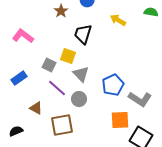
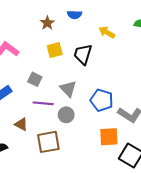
black trapezoid: (83, 34) -> (83, 54), moved
yellow square: (68, 56) -> (55, 50), moved, turned -35
blue pentagon: (113, 85) -> (102, 100), turned -30
purple line: (57, 88) -> (43, 103), turned -36

